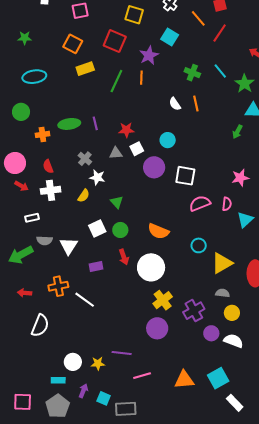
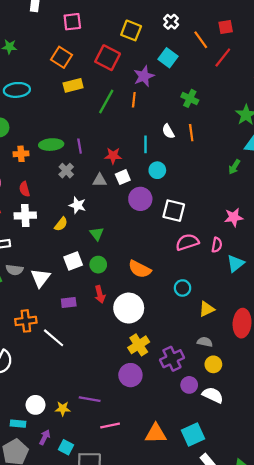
cyan line: (220, 71) -> (146, 144), moved, turned 35
gray cross: (85, 159) -> (66, 171), moved
yellow triangle: (222, 263) -> (207, 309), size x0.7

